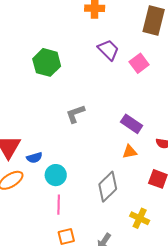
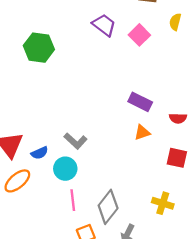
gray L-shape: (75, 114) -> (75, 141), moved, turned -110
gray diamond: (108, 187) -> (108, 207), moved

